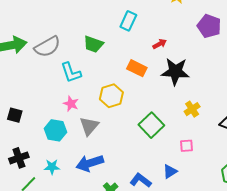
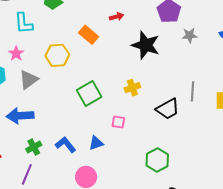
black star: (175, 72) -> (146, 45), moved

